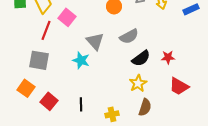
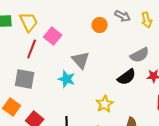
gray semicircle: (129, 36) -> (140, 55), moved
yellow star: (138, 83) -> (105, 104), moved

